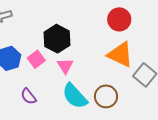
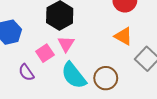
orange triangle: (120, 55) -> (123, 36), size x0.7
pink square: (36, 59) -> (45, 53), moved

